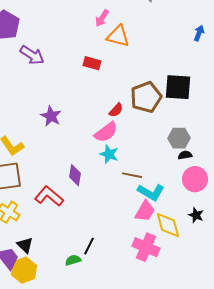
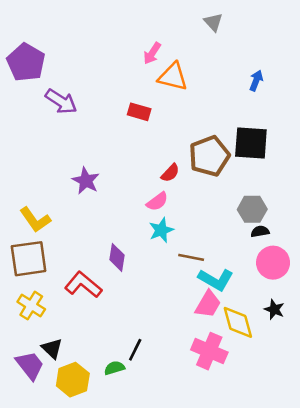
blue arrow: (199, 33) -> (256, 81), moved
pink semicircle: (106, 132) -> (157, 202), size x0.7
cyan star: (109, 154) -> (161, 230), turned 30
yellow hexagon: (24, 270) -> (73, 380), moved

